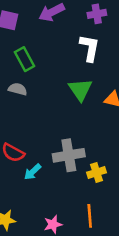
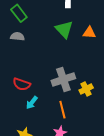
cyan arrow: (33, 172) -> (32, 103), moved
orange line: (90, 216) -> (62, 110), moved

